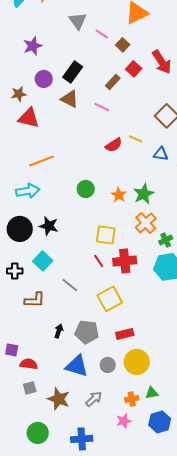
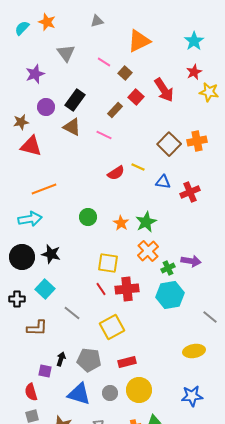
gray triangle: (78, 21) -> (66, 53), moved
purple square: (12, 350) -> (45, 371), moved
red semicircle: (29, 364) -> (31, 392), turned -114

